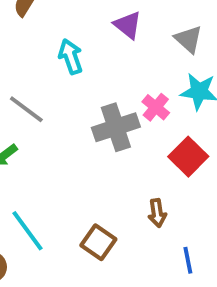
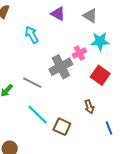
pink cross: (156, 107) -> (79, 53), turned 32
gray line: (26, 109) -> (32, 83), moved
cyan line: (28, 231) -> (37, 115), moved

